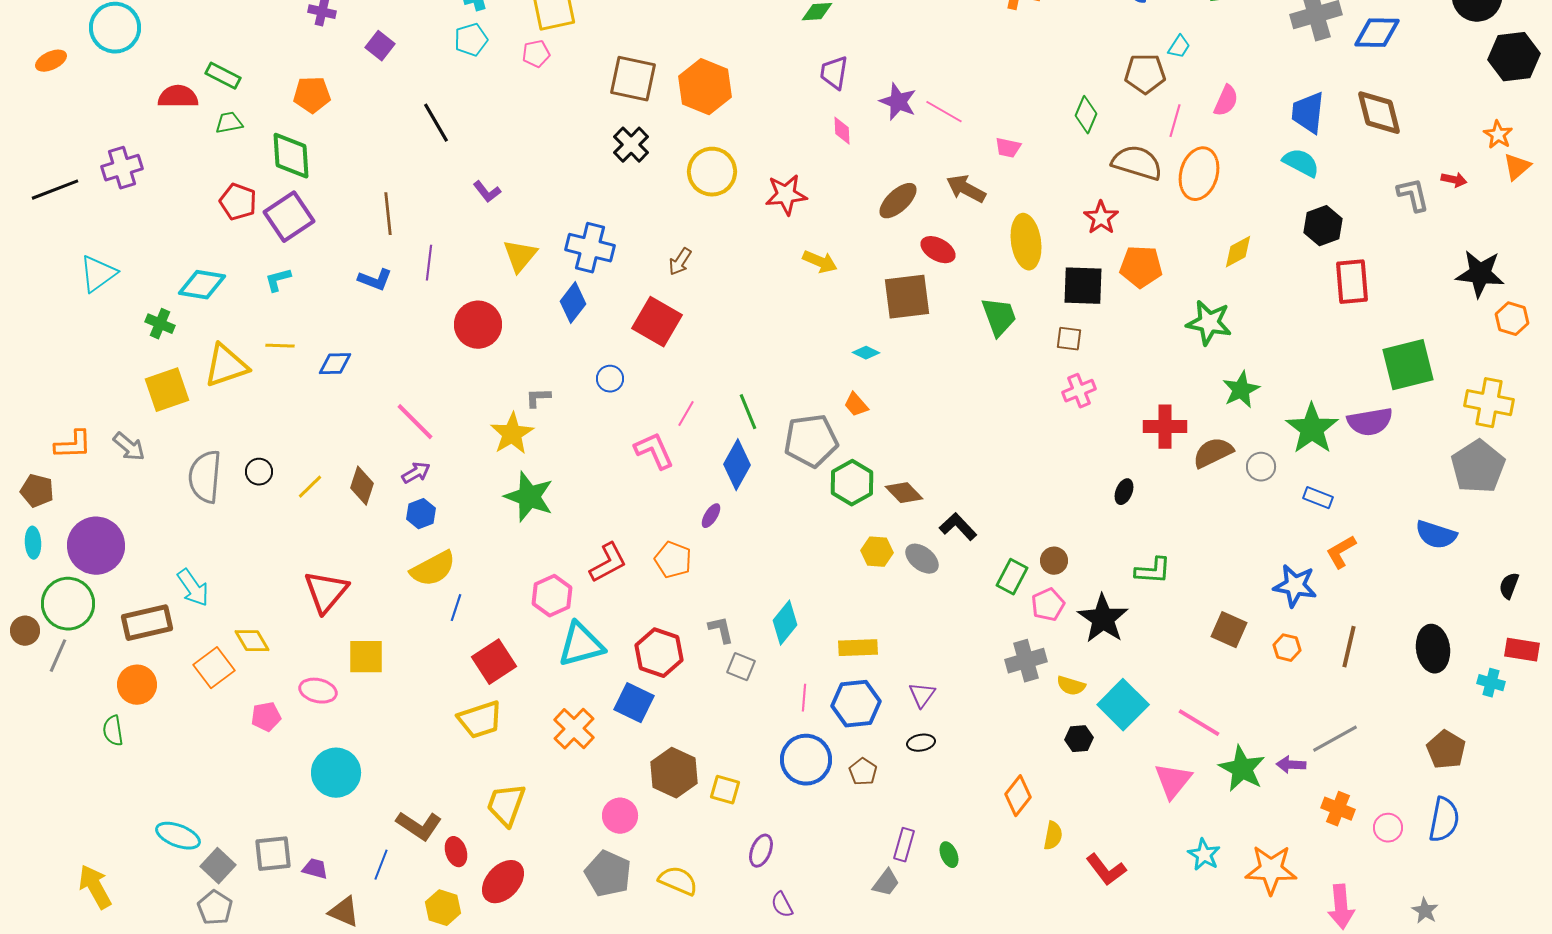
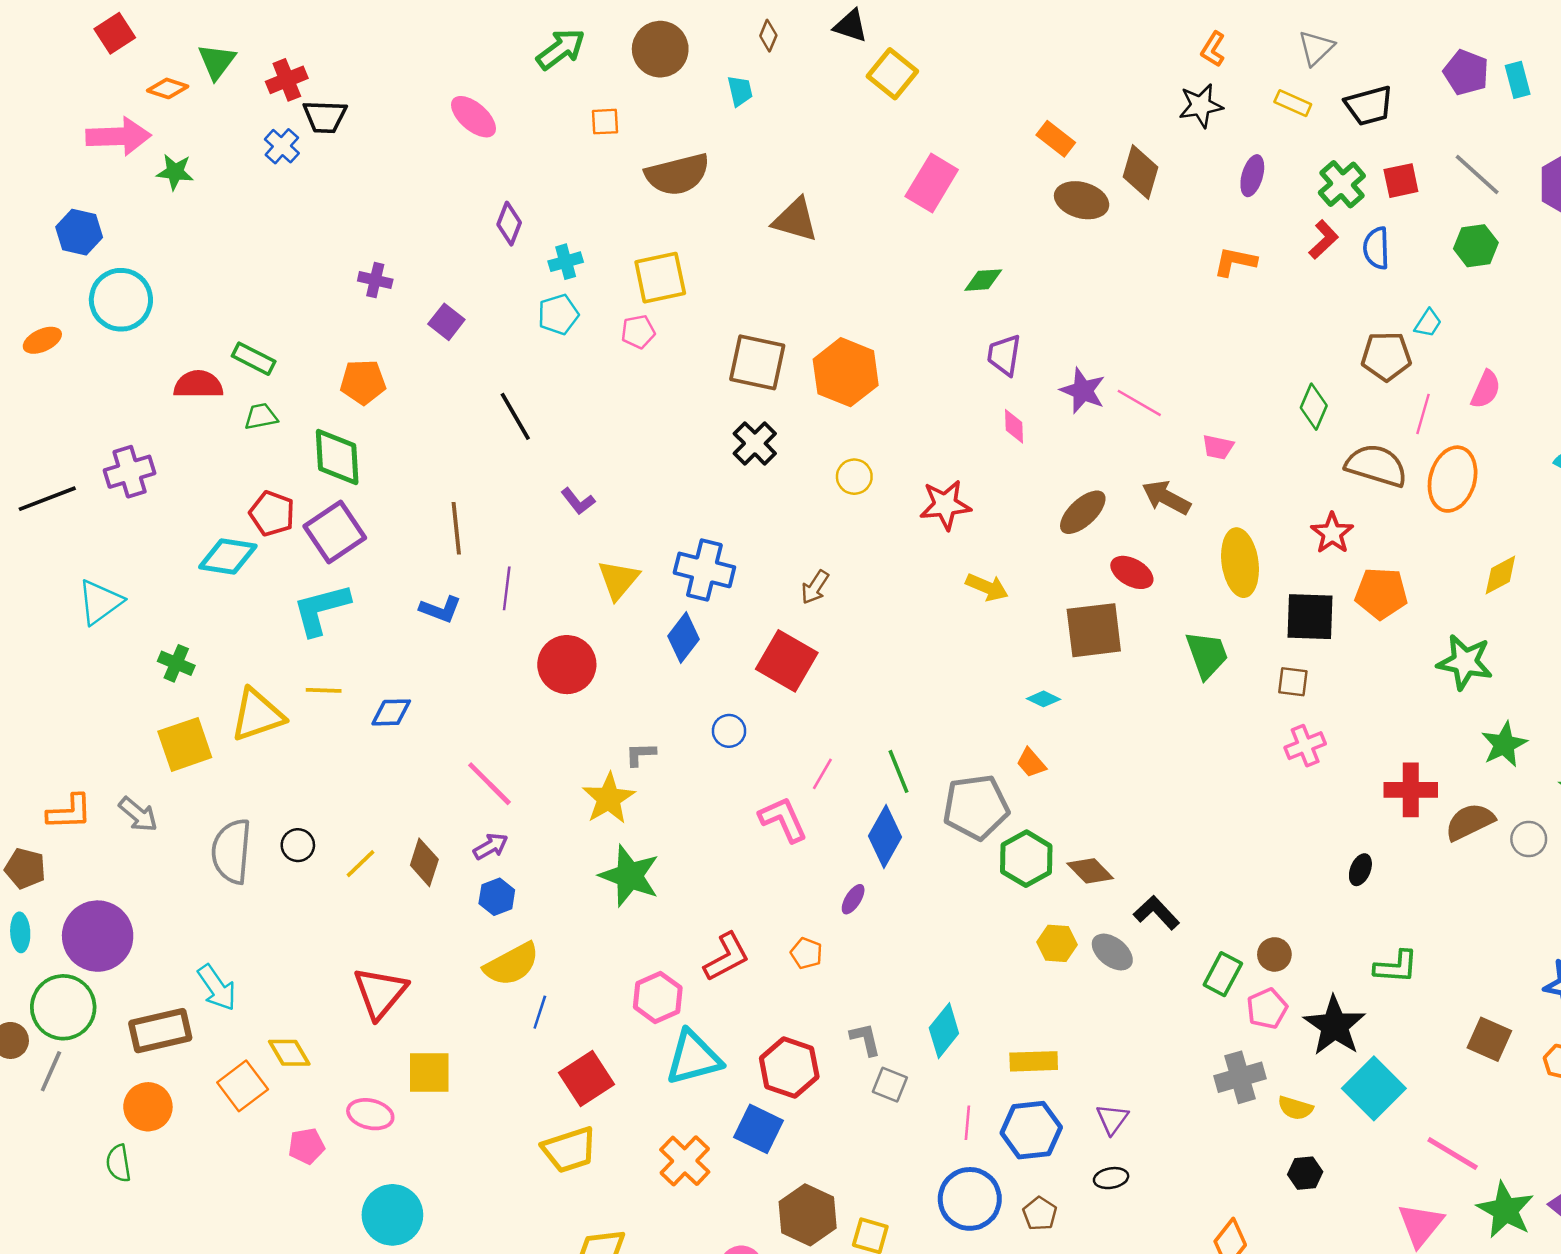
yellow circle: (712, 172) -> (854, 477), size x0.6
cyan L-shape: (278, 280) -> (321, 609), size x1.8
cyan diamond: (202, 285) -> (228, 556), moved
orange pentagon: (673, 560) -> (806, 953), size x0.7
cyan square: (1123, 705) -> (1374, 1088), moved

